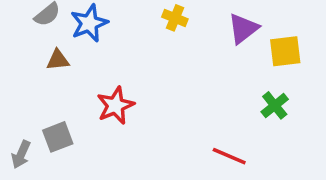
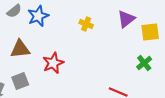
yellow cross: (175, 18) -> (86, 24), moved
brown triangle: (58, 60) -> (20, 49), moved, size x1.5

